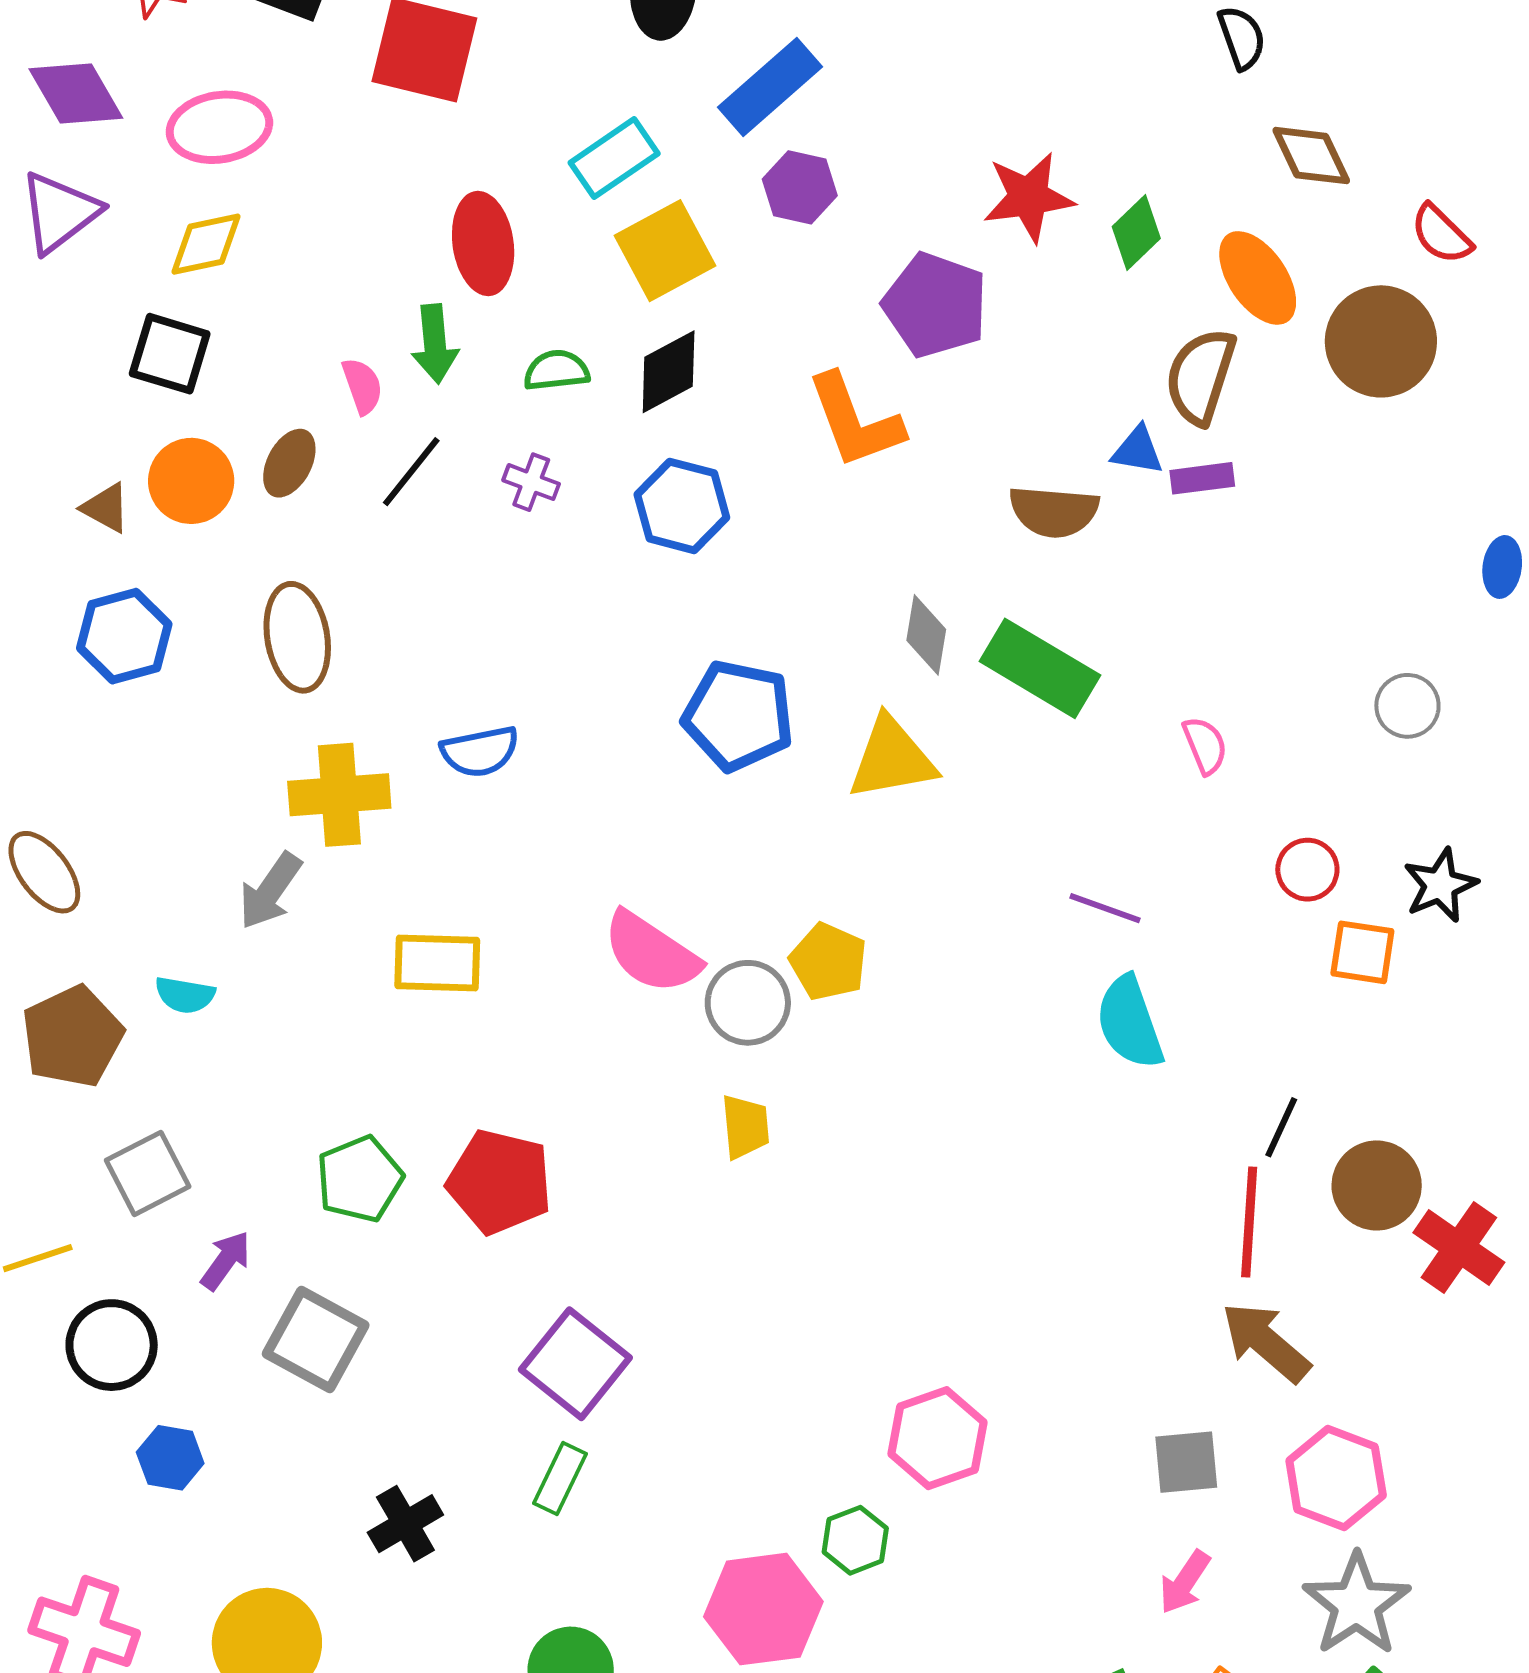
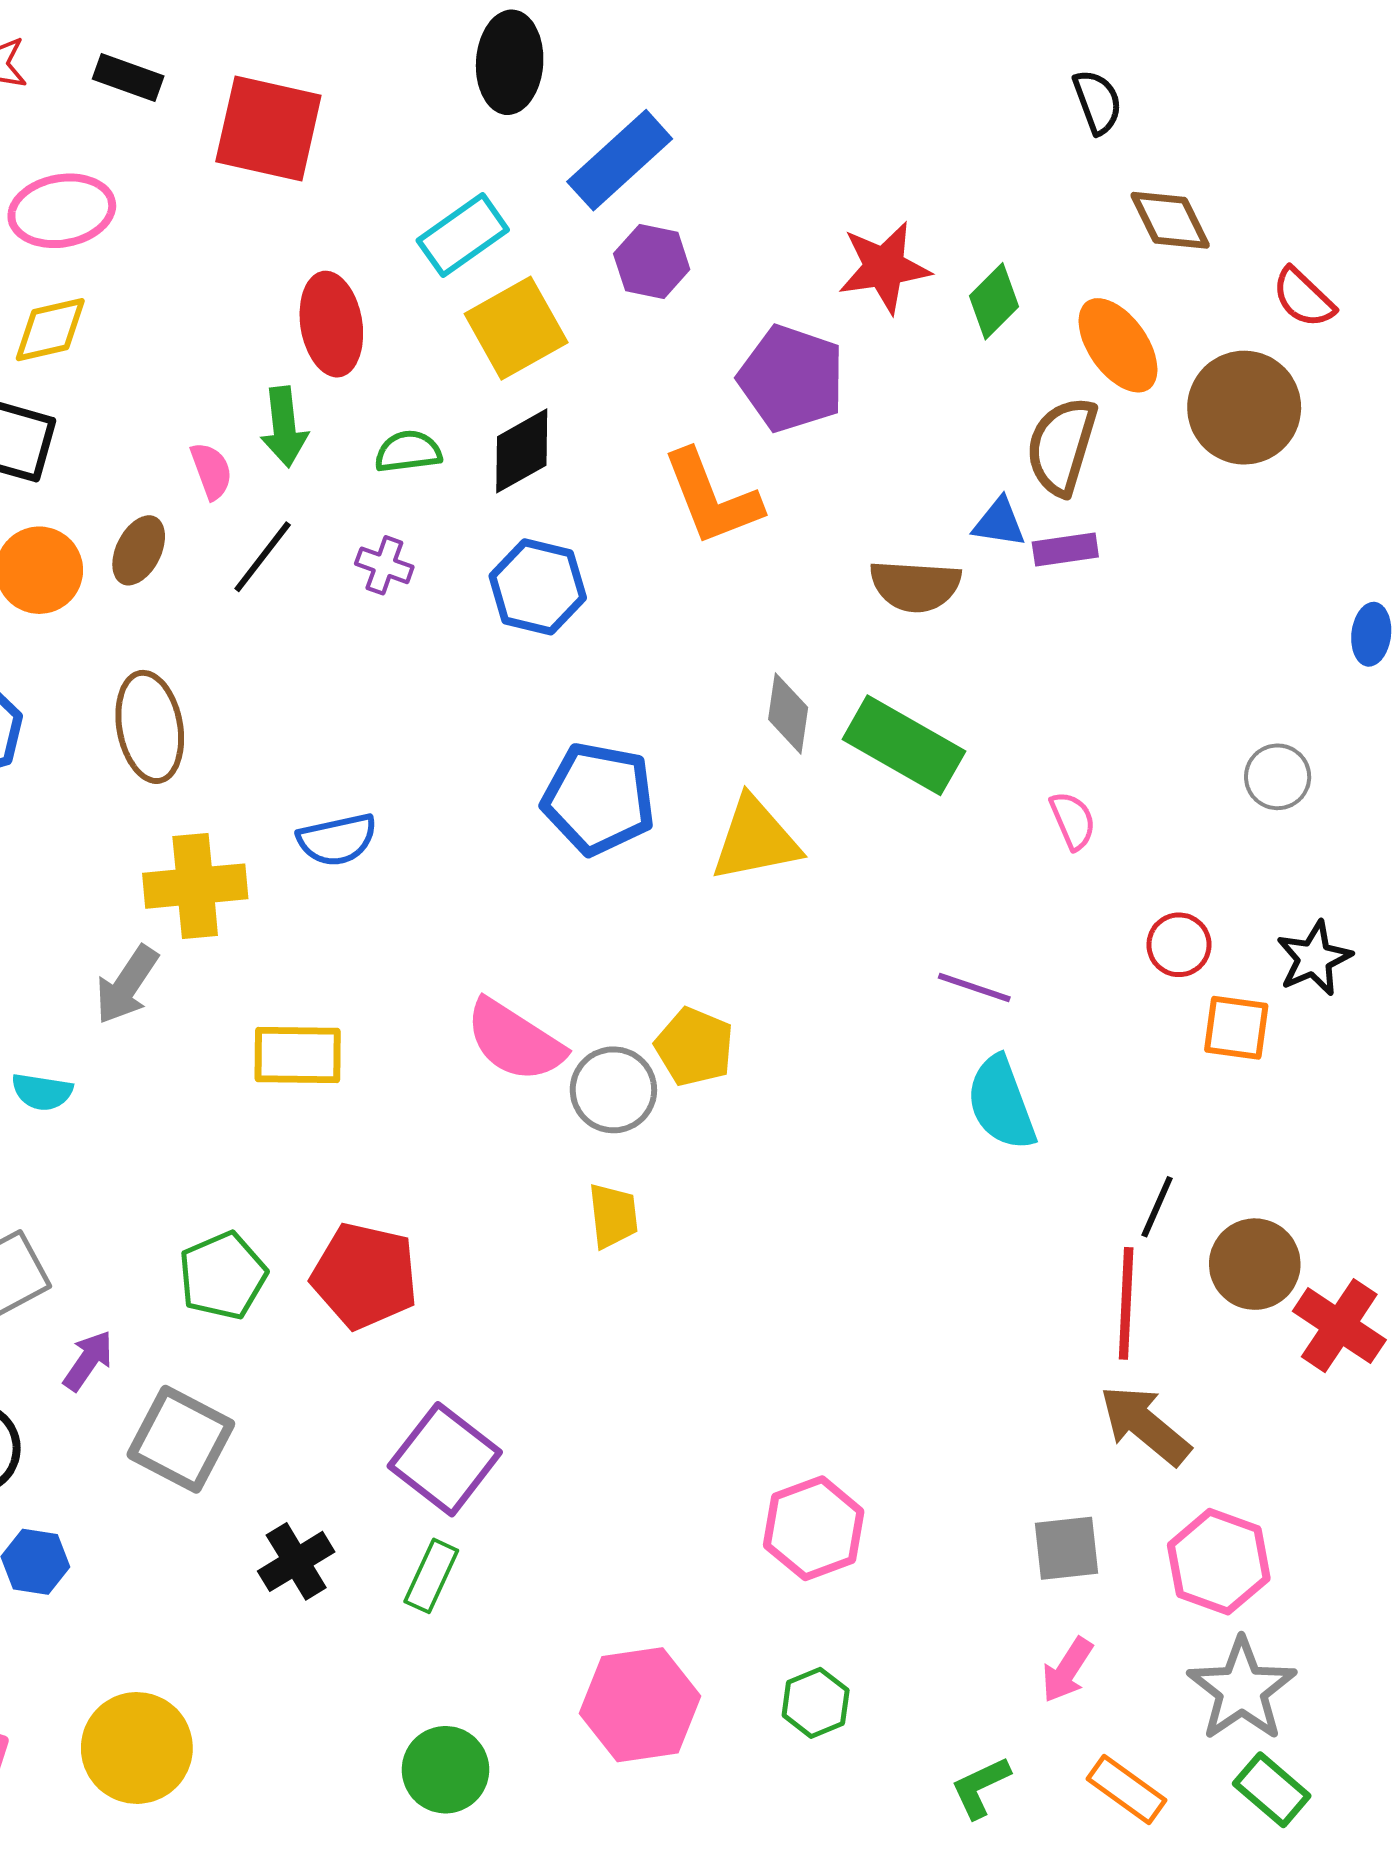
black cross: (405, 1524) -> (296, 1561), moved
green hexagon: (855, 1540) -> (816, 1703), moved

